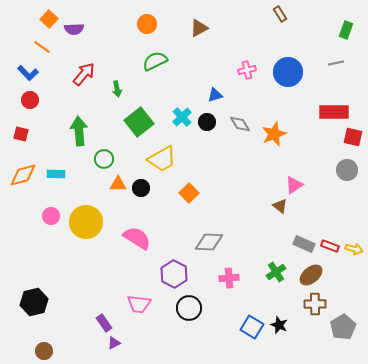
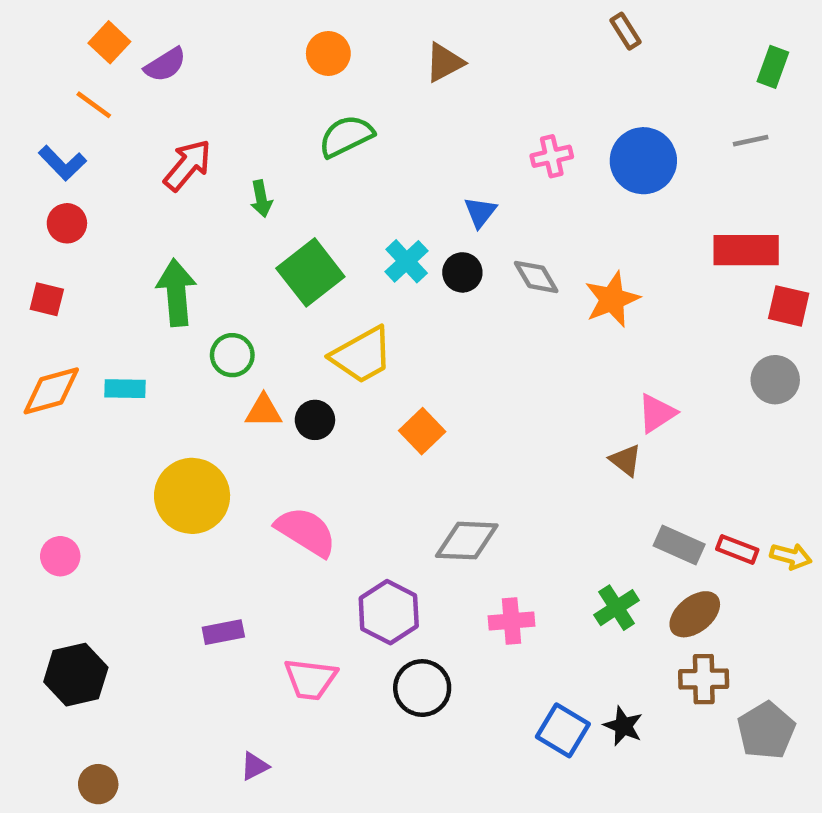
purple semicircle: (74, 29) -> (165, 65), turned -30
blue triangle: (215, 95) -> (480, 212), turned -35
pink circle: (51, 216) -> (60, 556), moved
purple rectangle: (104, 323) -> (223, 632), moved, turned -66

